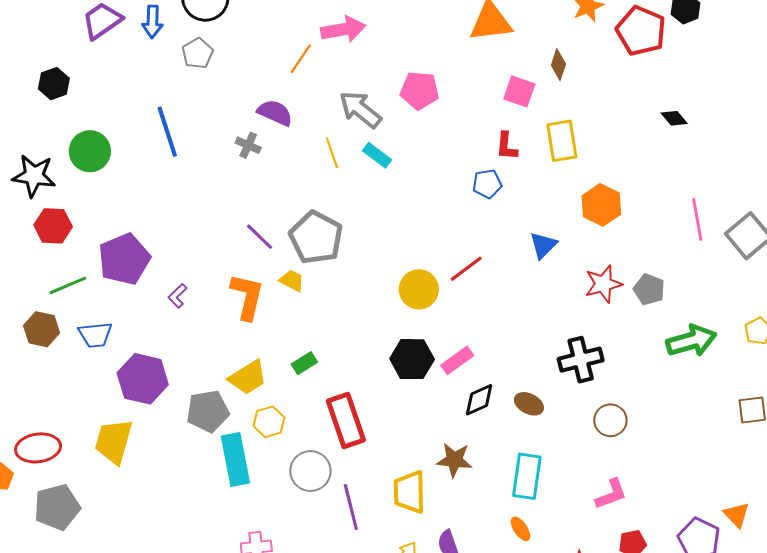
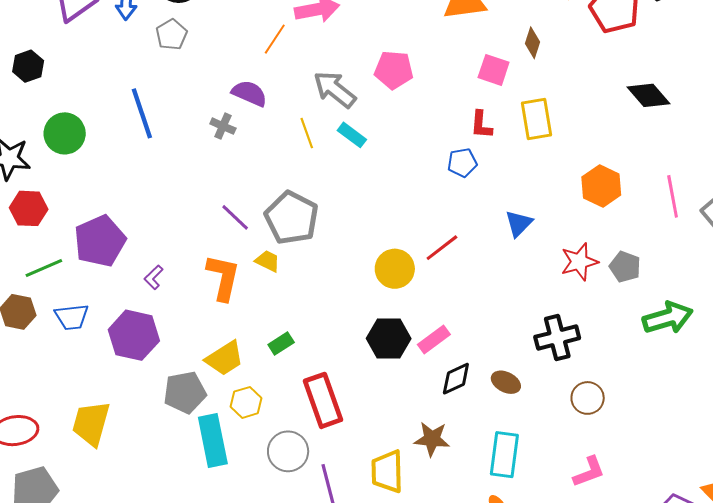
black diamond: (674, 118) -> (649, 95), size x1.6
orange hexagon: (601, 205) -> (601, 186), moved
purple hexagon: (143, 379) -> (134, 335), moved

